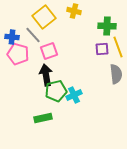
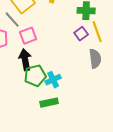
purple square: (102, 49) -> (81, 34), turned -32
green rectangle: (43, 118) -> (49, 103), moved

